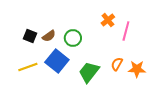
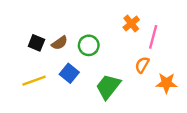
blue square: (57, 61) -> (69, 73), size x0.7
orange semicircle: (117, 64) -> (142, 65), moved

